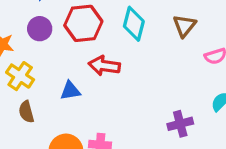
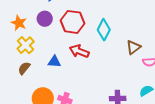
brown triangle: (184, 26) -> (133, 47), moved
brown semicircle: (26, 112) -> (24, 68), turned 40

